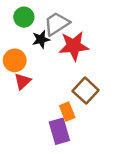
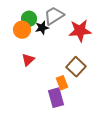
green circle: (24, 17) -> (29, 19), moved
red star: (74, 46) -> (80, 31), moved
orange circle: (15, 60) -> (22, 30), moved

